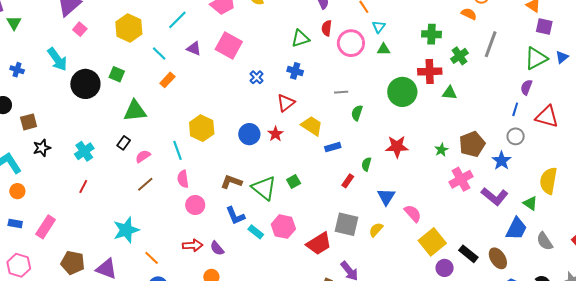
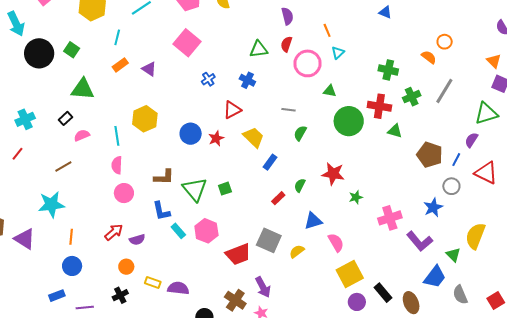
purple triangle: (194, 49) -> (149, 69), moved
green triangle: (384, 49) -> (330, 91), moved
cyan line: (159, 54) -> (117, 37), turned 49
brown pentagon: (472, 144) -> (430, 155), moved, turned 30
blue rectangle: (333, 147) -> (270, 162), turned -49
green star: (441, 150) -> (356, 197), moved
brown L-shape: (231, 182) -> (164, 177), turned 150
brown line: (145, 184) -> (63, 167), moved
blue triangle: (386, 197) -> (313, 221), turned 30
red arrow: (193, 245) -> (114, 232), turned -48
purple semicircle: (217, 248) -> (137, 240), turned -77
orange line: (152, 258) -> (71, 237), turned 42

